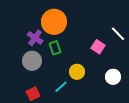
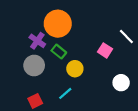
green rectangle: (55, 48) -> (59, 52), turned -32
yellow circle: (77, 72) -> (75, 69), moved

